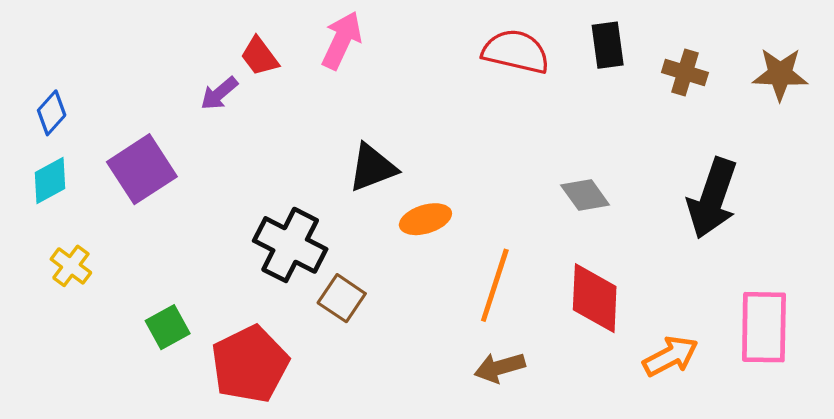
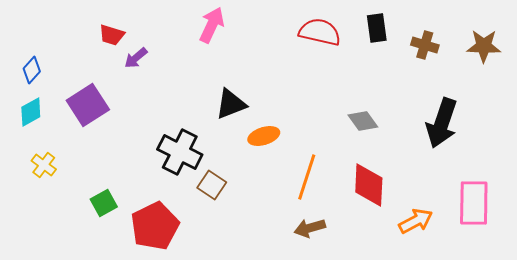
red trapezoid: (259, 56) -> (112, 35), moved, turned -36

